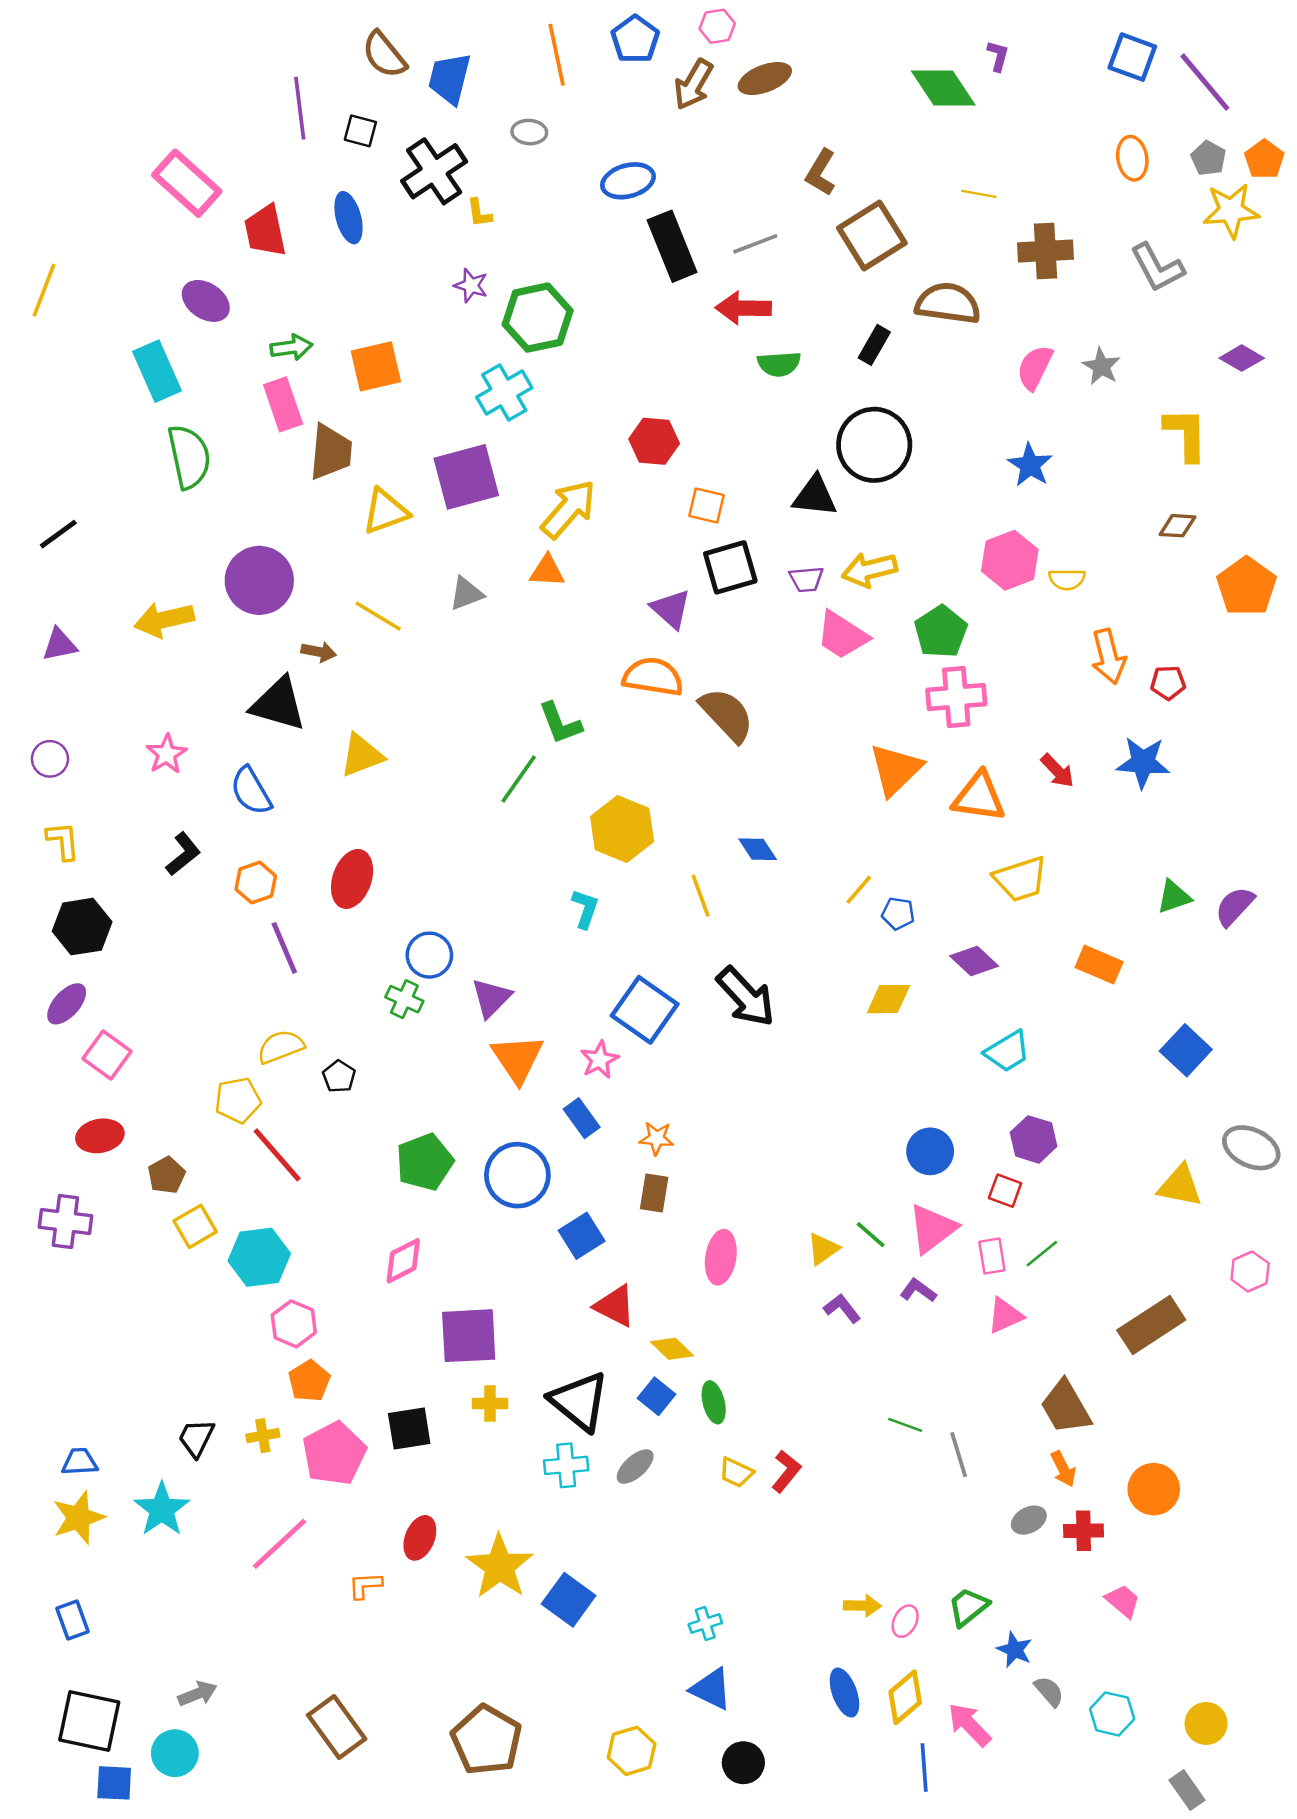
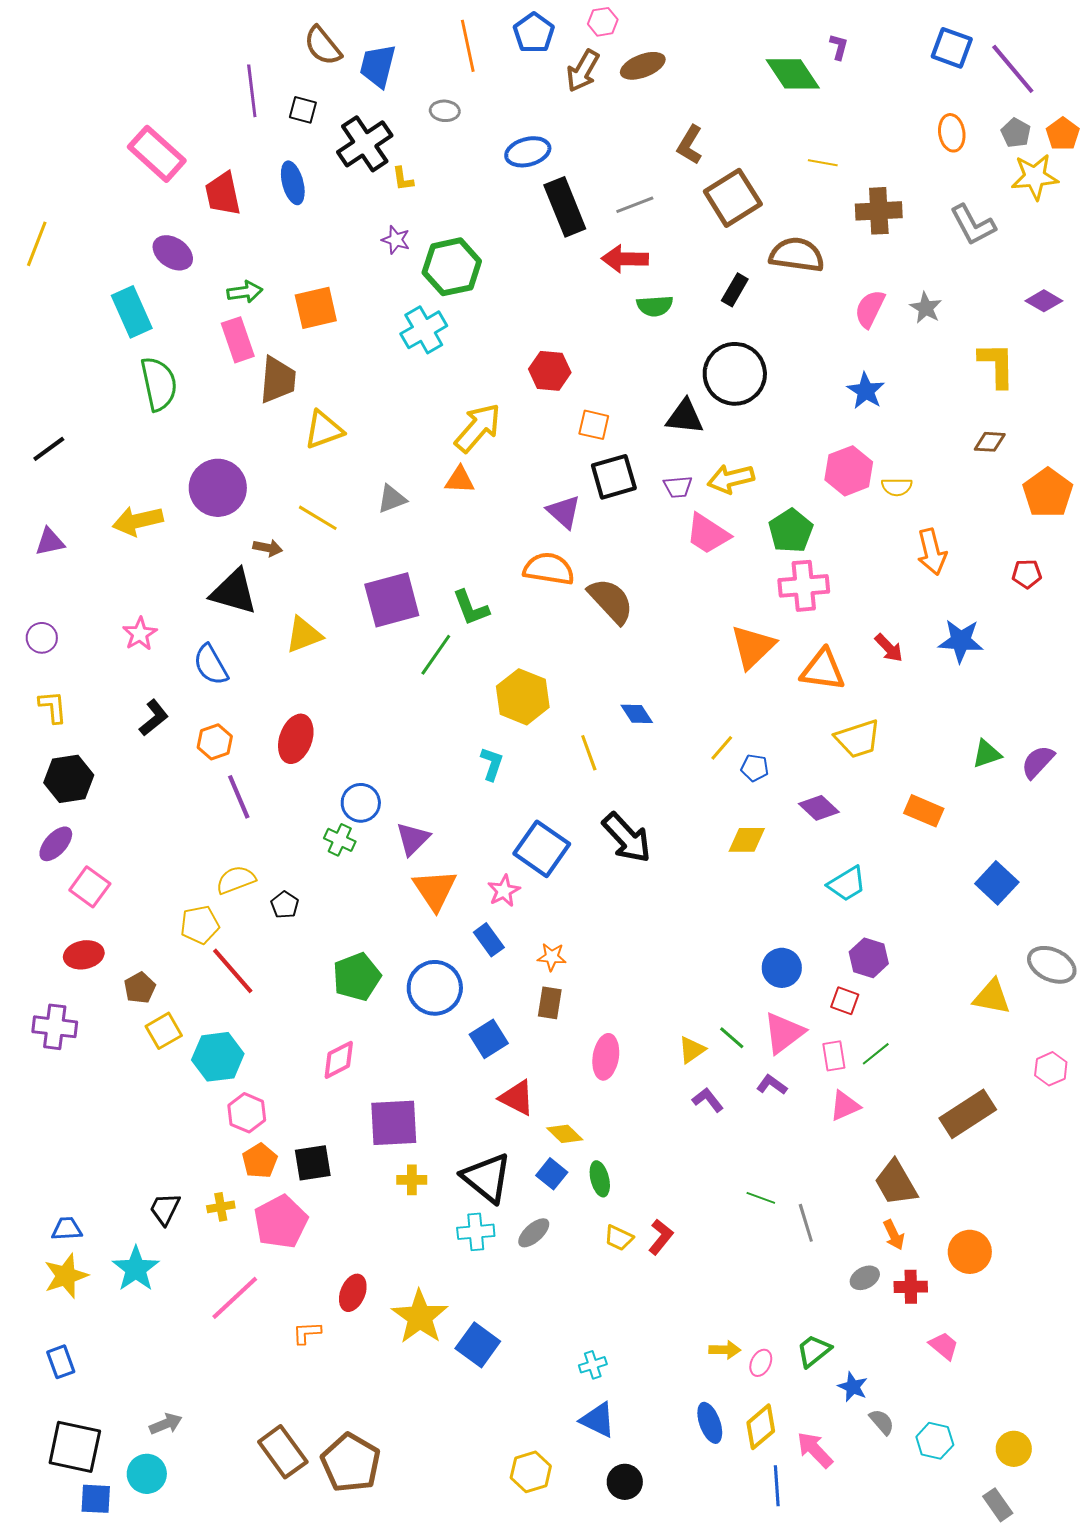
purple square: (466, 477) -> (392, 600), moved
red pentagon: (1168, 683) -> (1027, 574), moved
black square: (409, 1428) -> (313, 1163), moved
brown pentagon: (486, 1740) -> (351, 1463), moved

